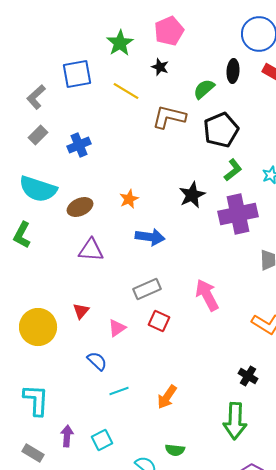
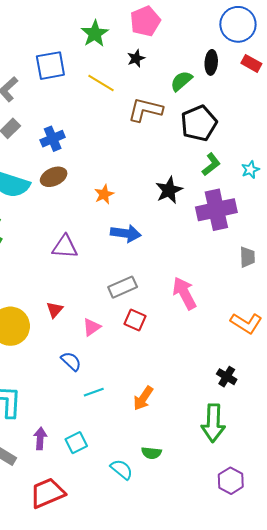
black star: (160, 67) -> (136, 58), turned 30
brown ellipse: (80, 207) -> (54, 177), moved

